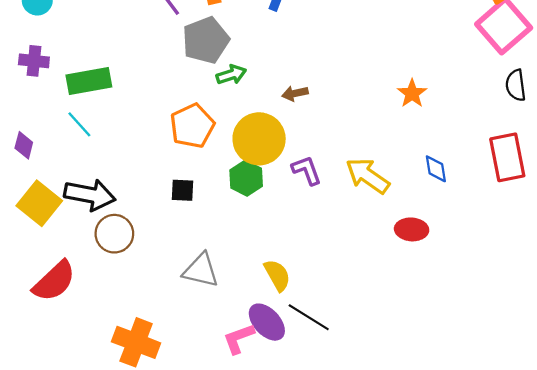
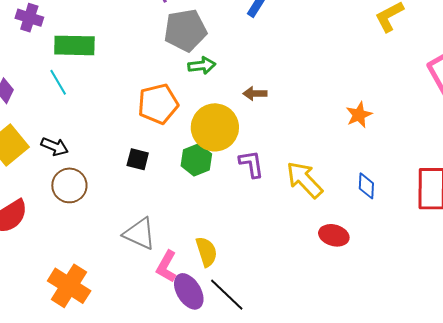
black arrow: (90, 195) -> (55, 147), size x0.6
pink L-shape: (239, 339) -> (167, 266), moved, turned -52

